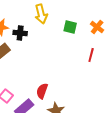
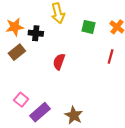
red semicircle: (42, 91) -> (59, 62), moved

